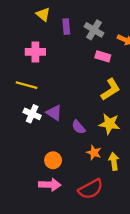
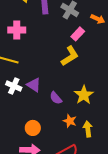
pink rectangle: (103, 56) -> (78, 34), turned -64
yellow L-shape: (111, 90) -> (70, 56), moved
yellow star: (109, 124) -> (84, 95), turned 30

